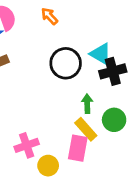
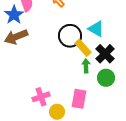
black cross: (113, 71) -> (105, 54), moved, turned -30
yellow rectangle: (86, 129) -> (83, 48), moved

